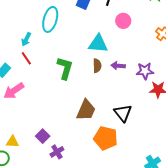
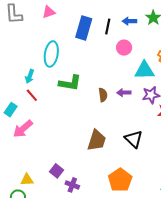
cyan triangle: (98, 44) -> (144, 70), moved
green L-shape: (65, 68) -> (70, 83), moved, turned 90
orange pentagon: (106, 138) -> (120, 180), moved, turned 30
purple cross: (57, 152) -> (72, 185), turned -32

